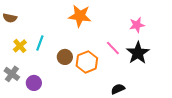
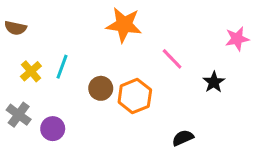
pink star: (137, 25) -> (237, 39), moved
pink line: (113, 48) -> (172, 59), moved
black star: (138, 53) -> (214, 82), size x0.6

